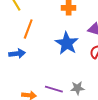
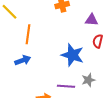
blue star: (67, 43) -> (72, 55), moved

